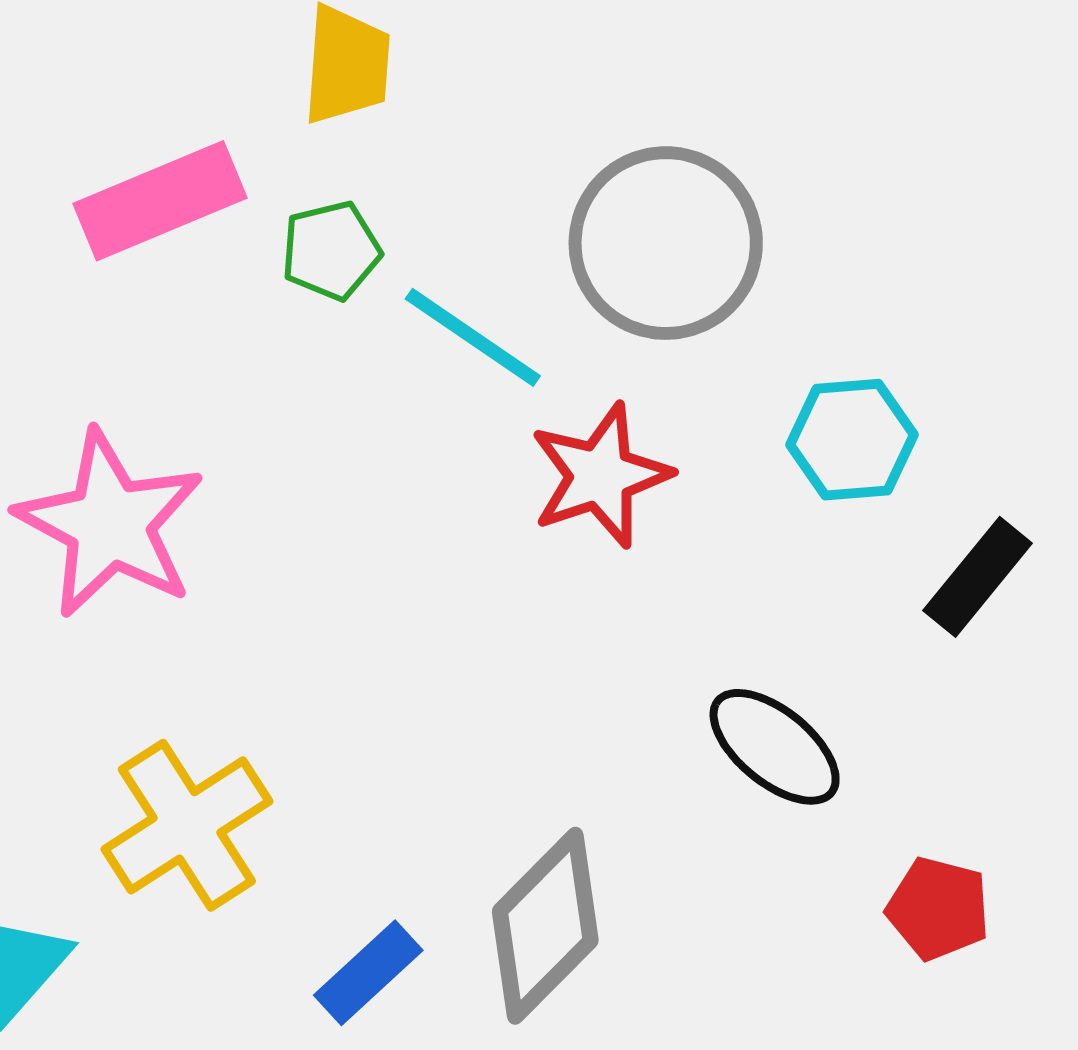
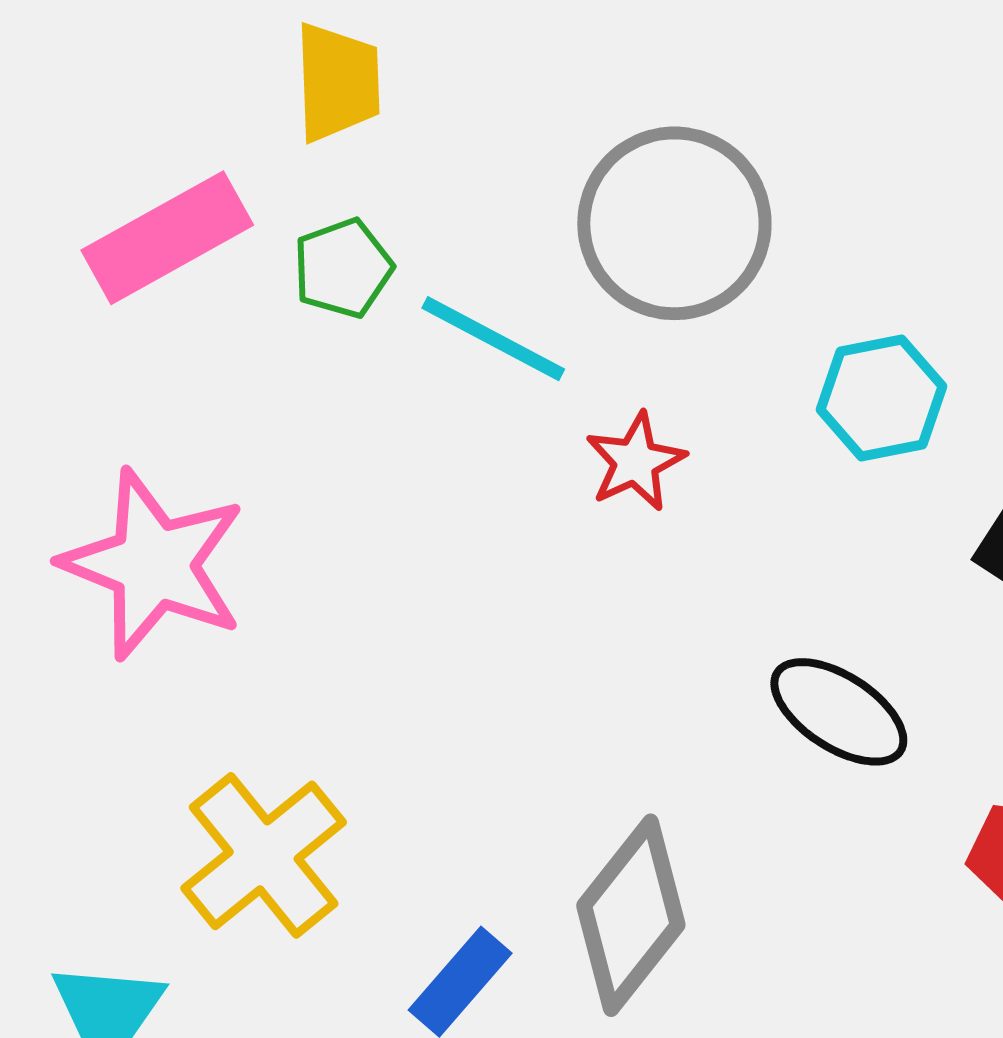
red star: (600, 476) -> (635, 462), size x0.7

